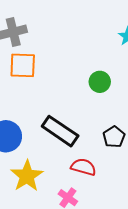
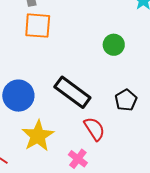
red semicircle: (83, 167) -> (94, 129), turned 40

